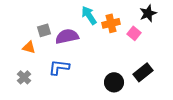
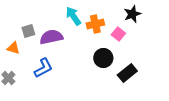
blue L-shape: (59, 67) -> (43, 68), turned 145
black circle: (114, 82) -> (103, 58), moved

